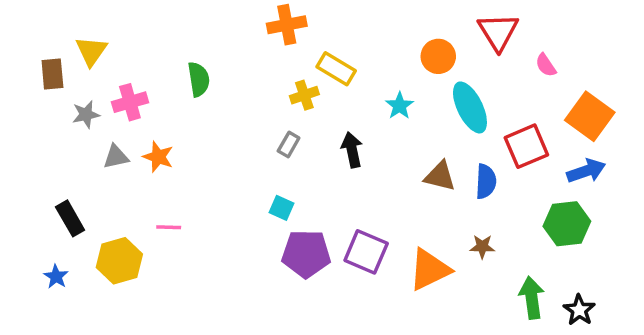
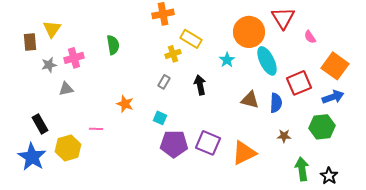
orange circle: (438, 56) -> (249, 32), size x1.6
orange star: (158, 157) -> (125, 104), moved
brown star: (482, 247) -> (284, 136), moved
blue star: (56, 277) -> (32, 157), size x2.0

